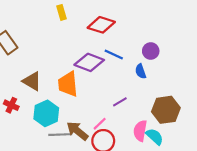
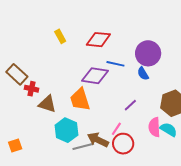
purple circle: (151, 51) -> (148, 53), size x1.6
red cross: (11, 105) -> (32, 89), moved

